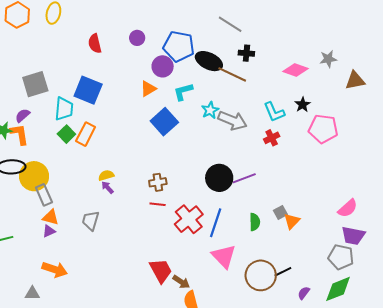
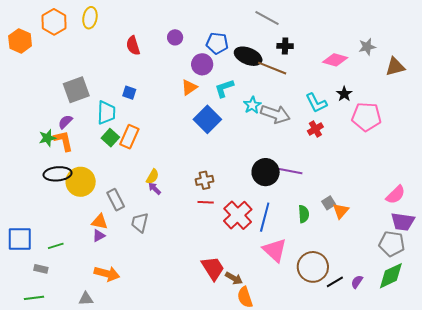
blue pentagon: (179, 46) -> (217, 43), size x0.7
blue square: (88, 90) -> (129, 93), size x0.5
yellow semicircle: (106, 175) -> (153, 177), turned 140
purple line: (244, 178) -> (291, 171), turned 35
gray rectangle: (44, 195) -> (116, 200), moved
black line: (283, 272) -> (335, 282), moved

